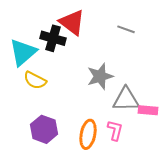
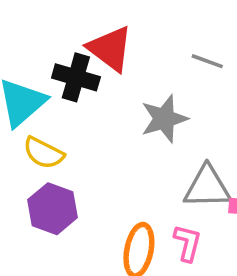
gray star: (100, 76) -> (164, 119), moved
purple hexagon: (44, 129) -> (53, 209), moved

